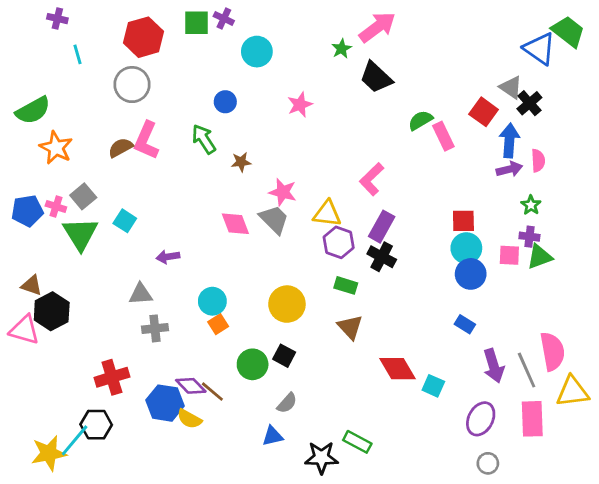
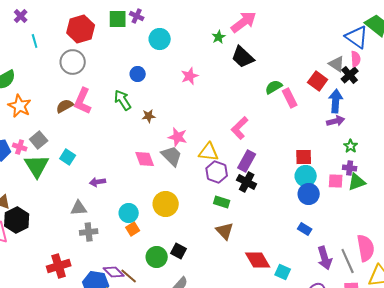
purple cross: (57, 19) -> (21, 16), turned 32
pink semicircle: (538, 161) -> (356, 59), moved
yellow circle: (287, 304) -> (166, 204), moved

